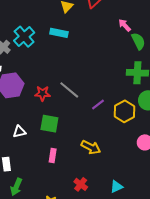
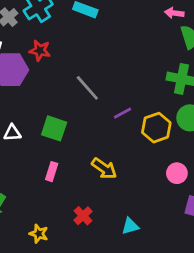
pink arrow: (125, 25) -> (174, 13), turned -48
red star: (42, 93) -> (40, 51), moved

